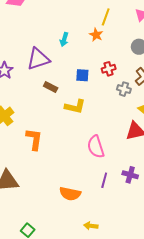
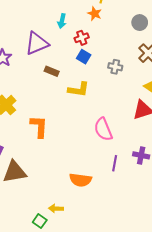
red cross: (109, 69) -> (82, 38), moved
blue square: (82, 75) -> (84, 57), turned 32
gray cross: (124, 89) -> (115, 67), moved
yellow arrow: (91, 226) -> (56, 209), moved

